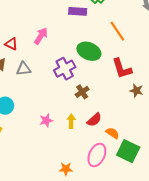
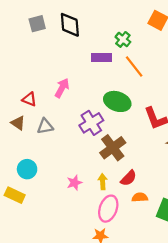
orange line: (117, 31) -> (134, 67), moved
brown cross: (82, 92) -> (113, 148), size x1.6
orange semicircle: (112, 133) -> (140, 197), moved, turned -32
pink ellipse: (97, 155) -> (108, 209), moved

